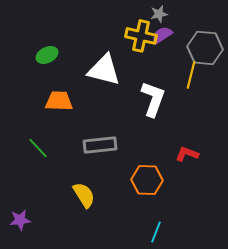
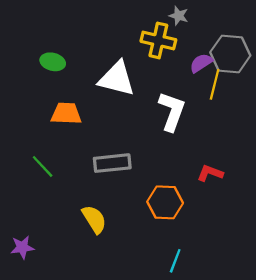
gray star: (159, 14) -> (179, 16), turned 30
purple semicircle: (162, 35) -> (201, 63), moved
green ellipse: (47, 55) -> (53, 62), turned 40

